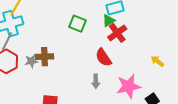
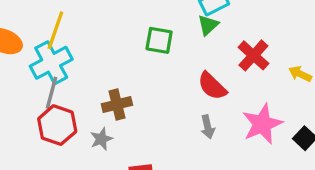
red cross: (117, 33) -> (253, 55), moved
gray star: (31, 61) -> (101, 139), moved

